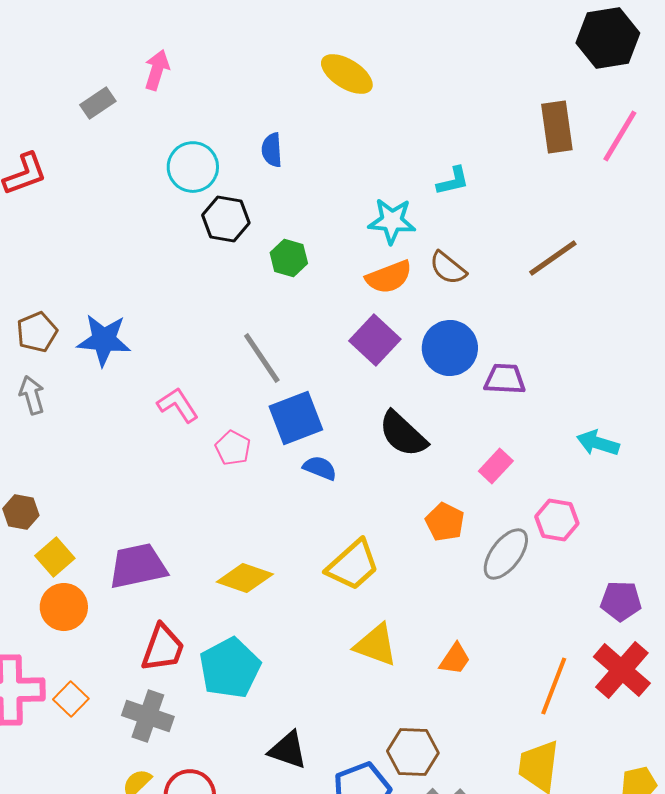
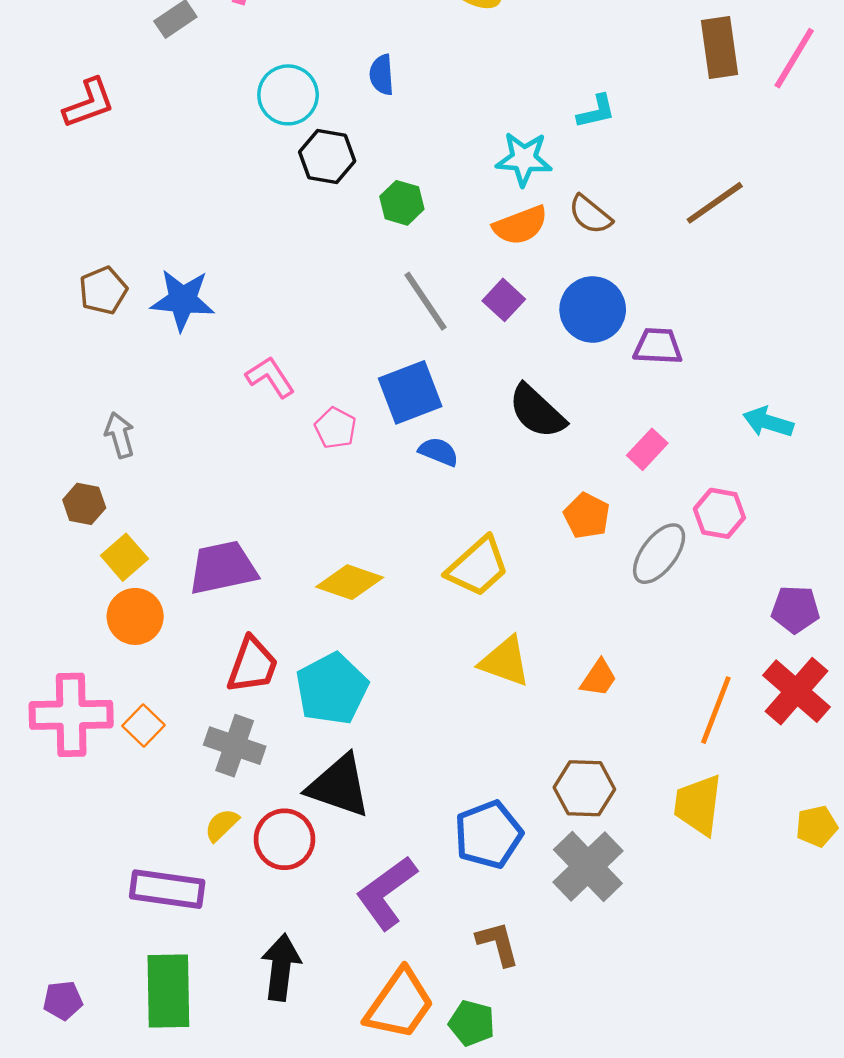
purple square: (375, 340) -> (504, 300), size x0.7
gray line: (262, 358) -> (426, 301), moved
gray arrow: (32, 395) -> (120, 435), moved
black triangle: (288, 750) -> (339, 786), moved, size x1.4
brown hexagon: (413, 752) -> (584, 788), moved

